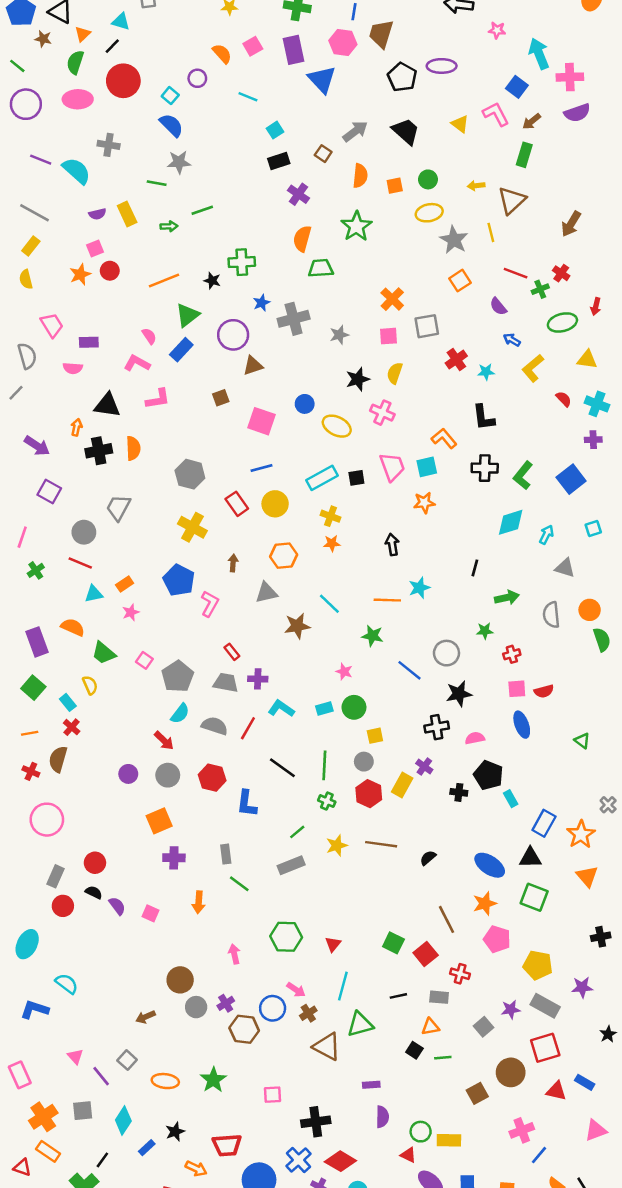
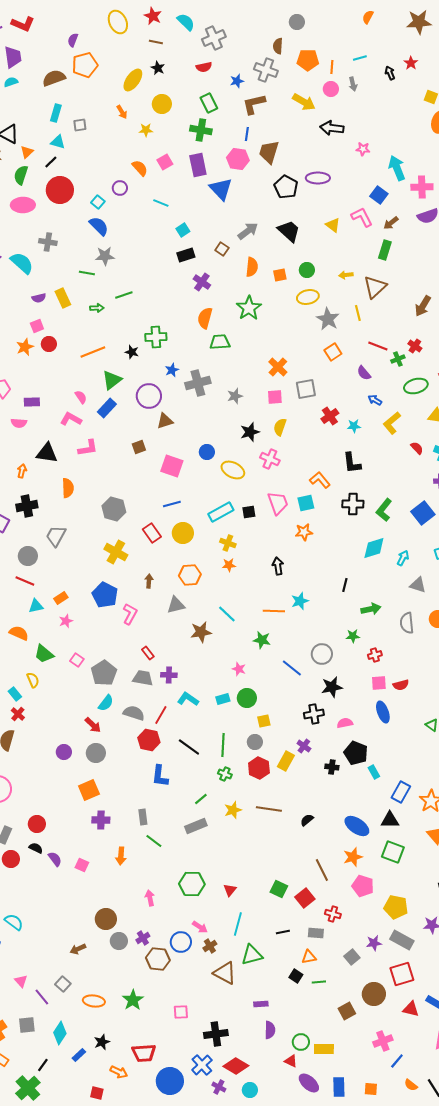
black cross: (99, 451) -> (27, 506), moved
red hexagon: (212, 778) -> (149, 740), moved

